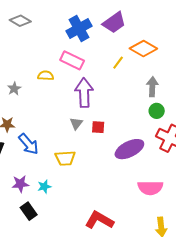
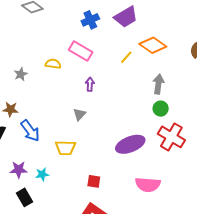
blue cross: (79, 29) -> (90, 20), size x0.7
purple arrow: (84, 93) -> (90, 84), size x0.5
red square: (98, 127) -> (94, 181), moved

